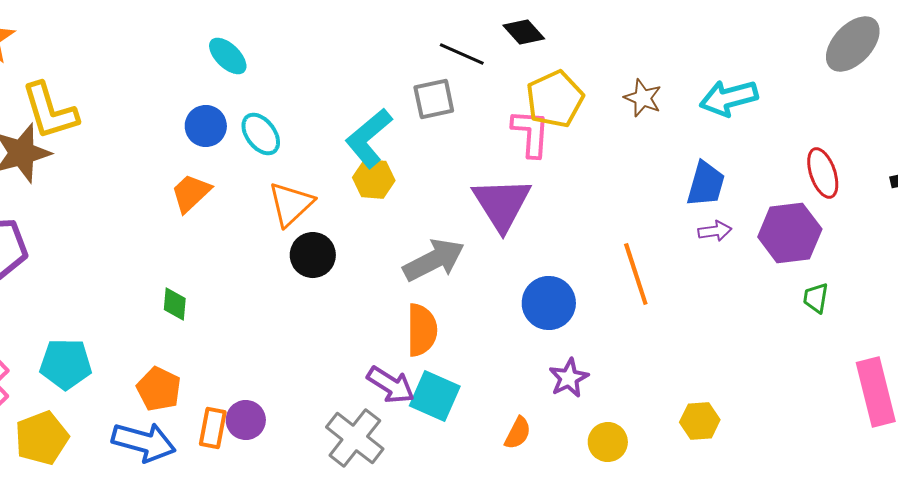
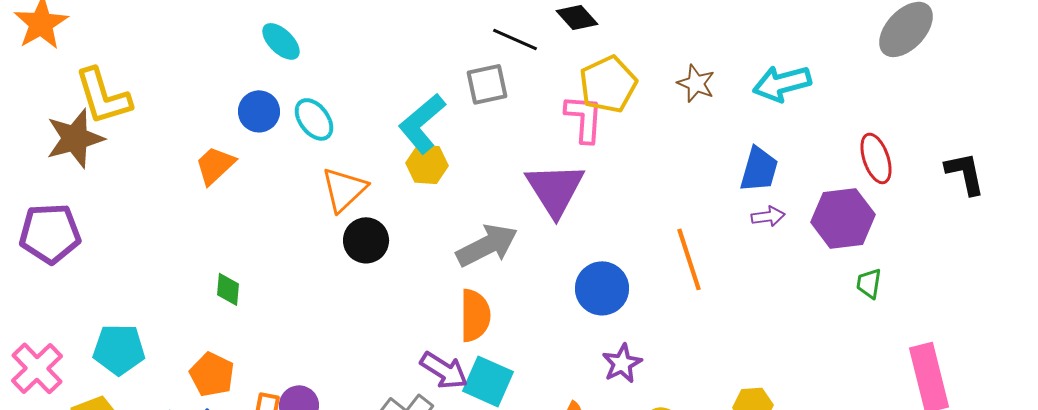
orange trapezoid: (191, 193) -> (215, 165), moved

